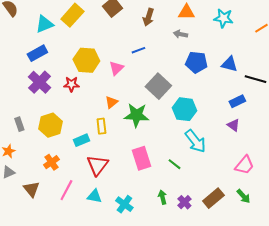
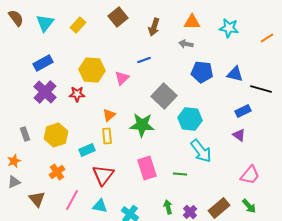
yellow rectangle: (72, 15) -> (78, 25), size x0.7
cyan triangle: (44, 24) -> (45, 23), moved, turned -30
orange triangle: (111, 102) -> (109, 115), moved
green line: (174, 164) -> (180, 174), turned -32

